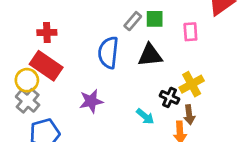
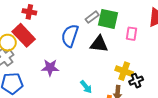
green square: (155, 19) -> (108, 19), size x1.5
yellow cross: (192, 84) -> (124, 71), turned 36
black cross: (169, 97) -> (136, 81), moved, turned 32

